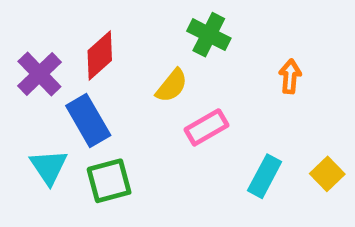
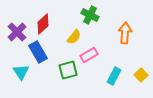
orange arrow: (290, 76) -> (125, 33), size x1.5
green square: (109, 181) -> (68, 70), moved

